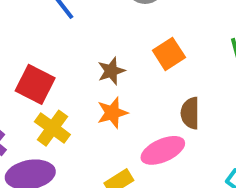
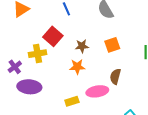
red square: (35, 84) -> (53, 36), moved
yellow cross: (52, 128) -> (38, 54), moved, turned 30

